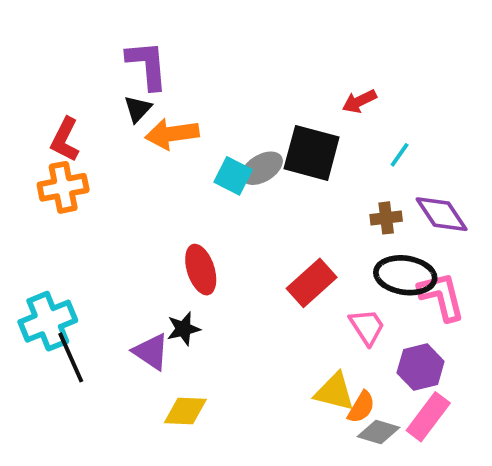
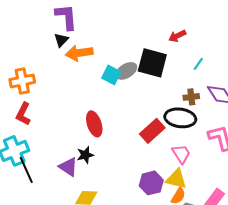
red L-shape: (65, 140) -> (23, 114), moved
black ellipse: (405, 275) -> (180, 118), moved
purple hexagon: (421, 367) -> (151, 183), moved
yellow triangle: (335, 392) -> (176, 179), moved

